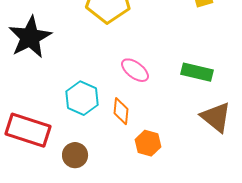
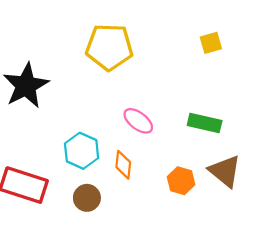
orange hexagon: (148, 143) -> (181, 181), moved
brown circle: (75, 155) -> (87, 198), moved

